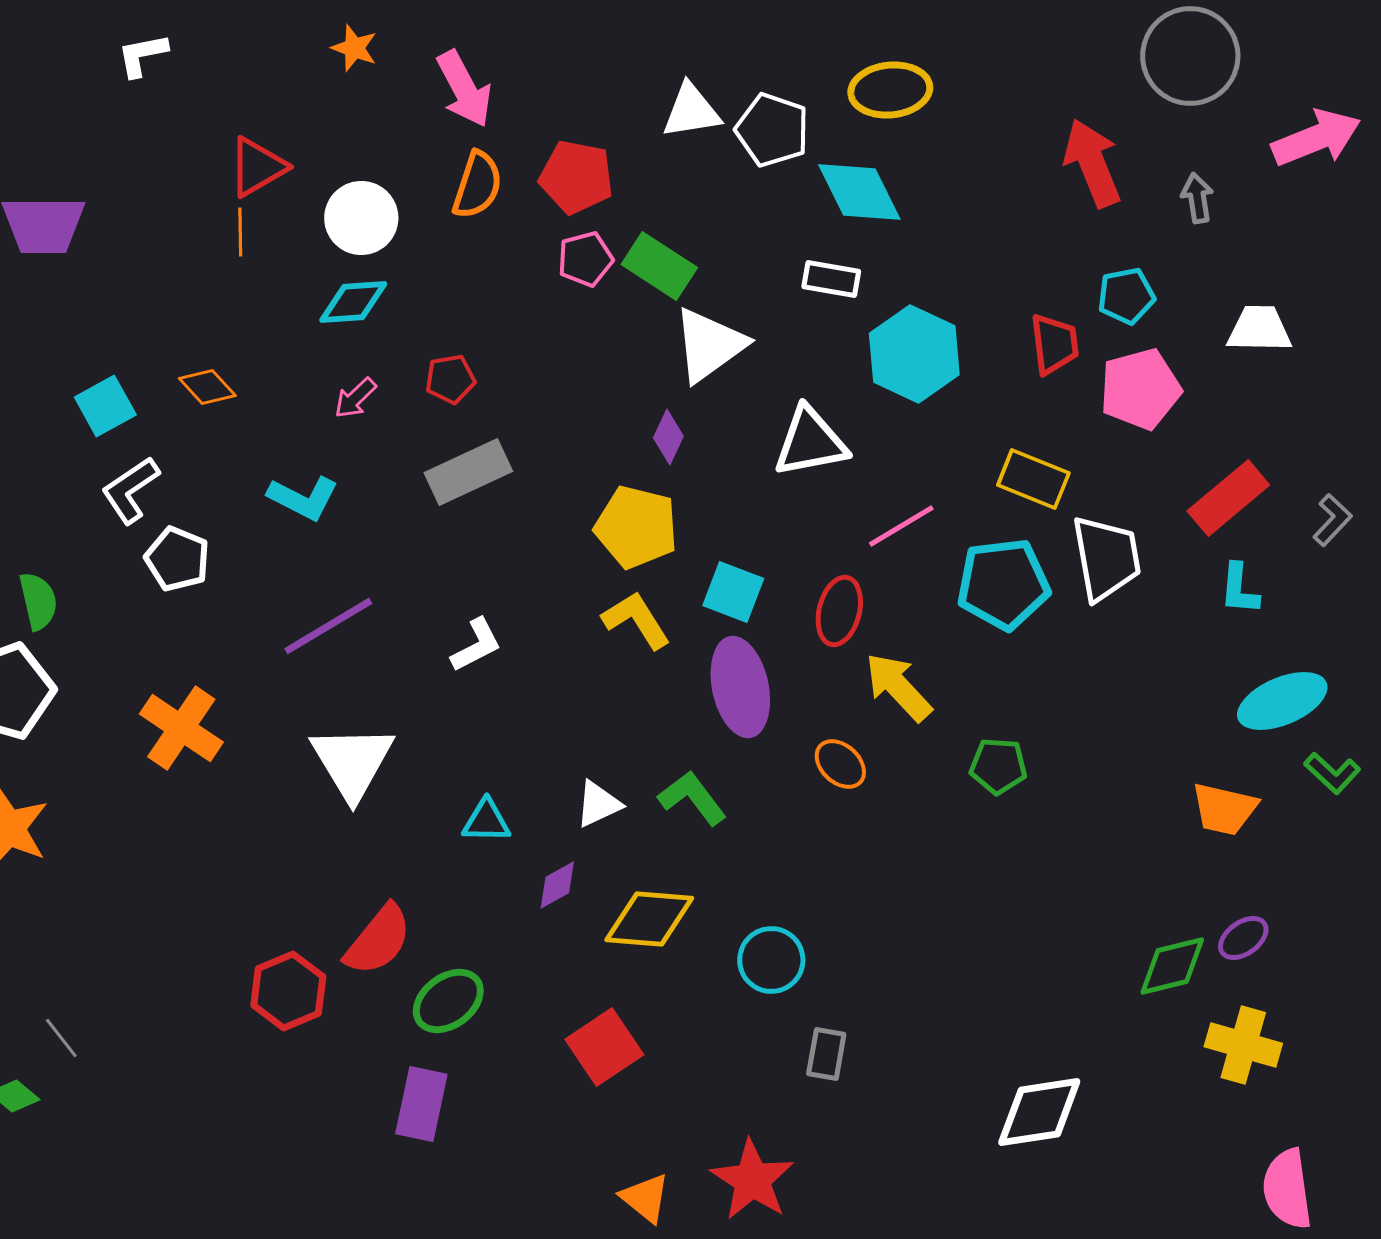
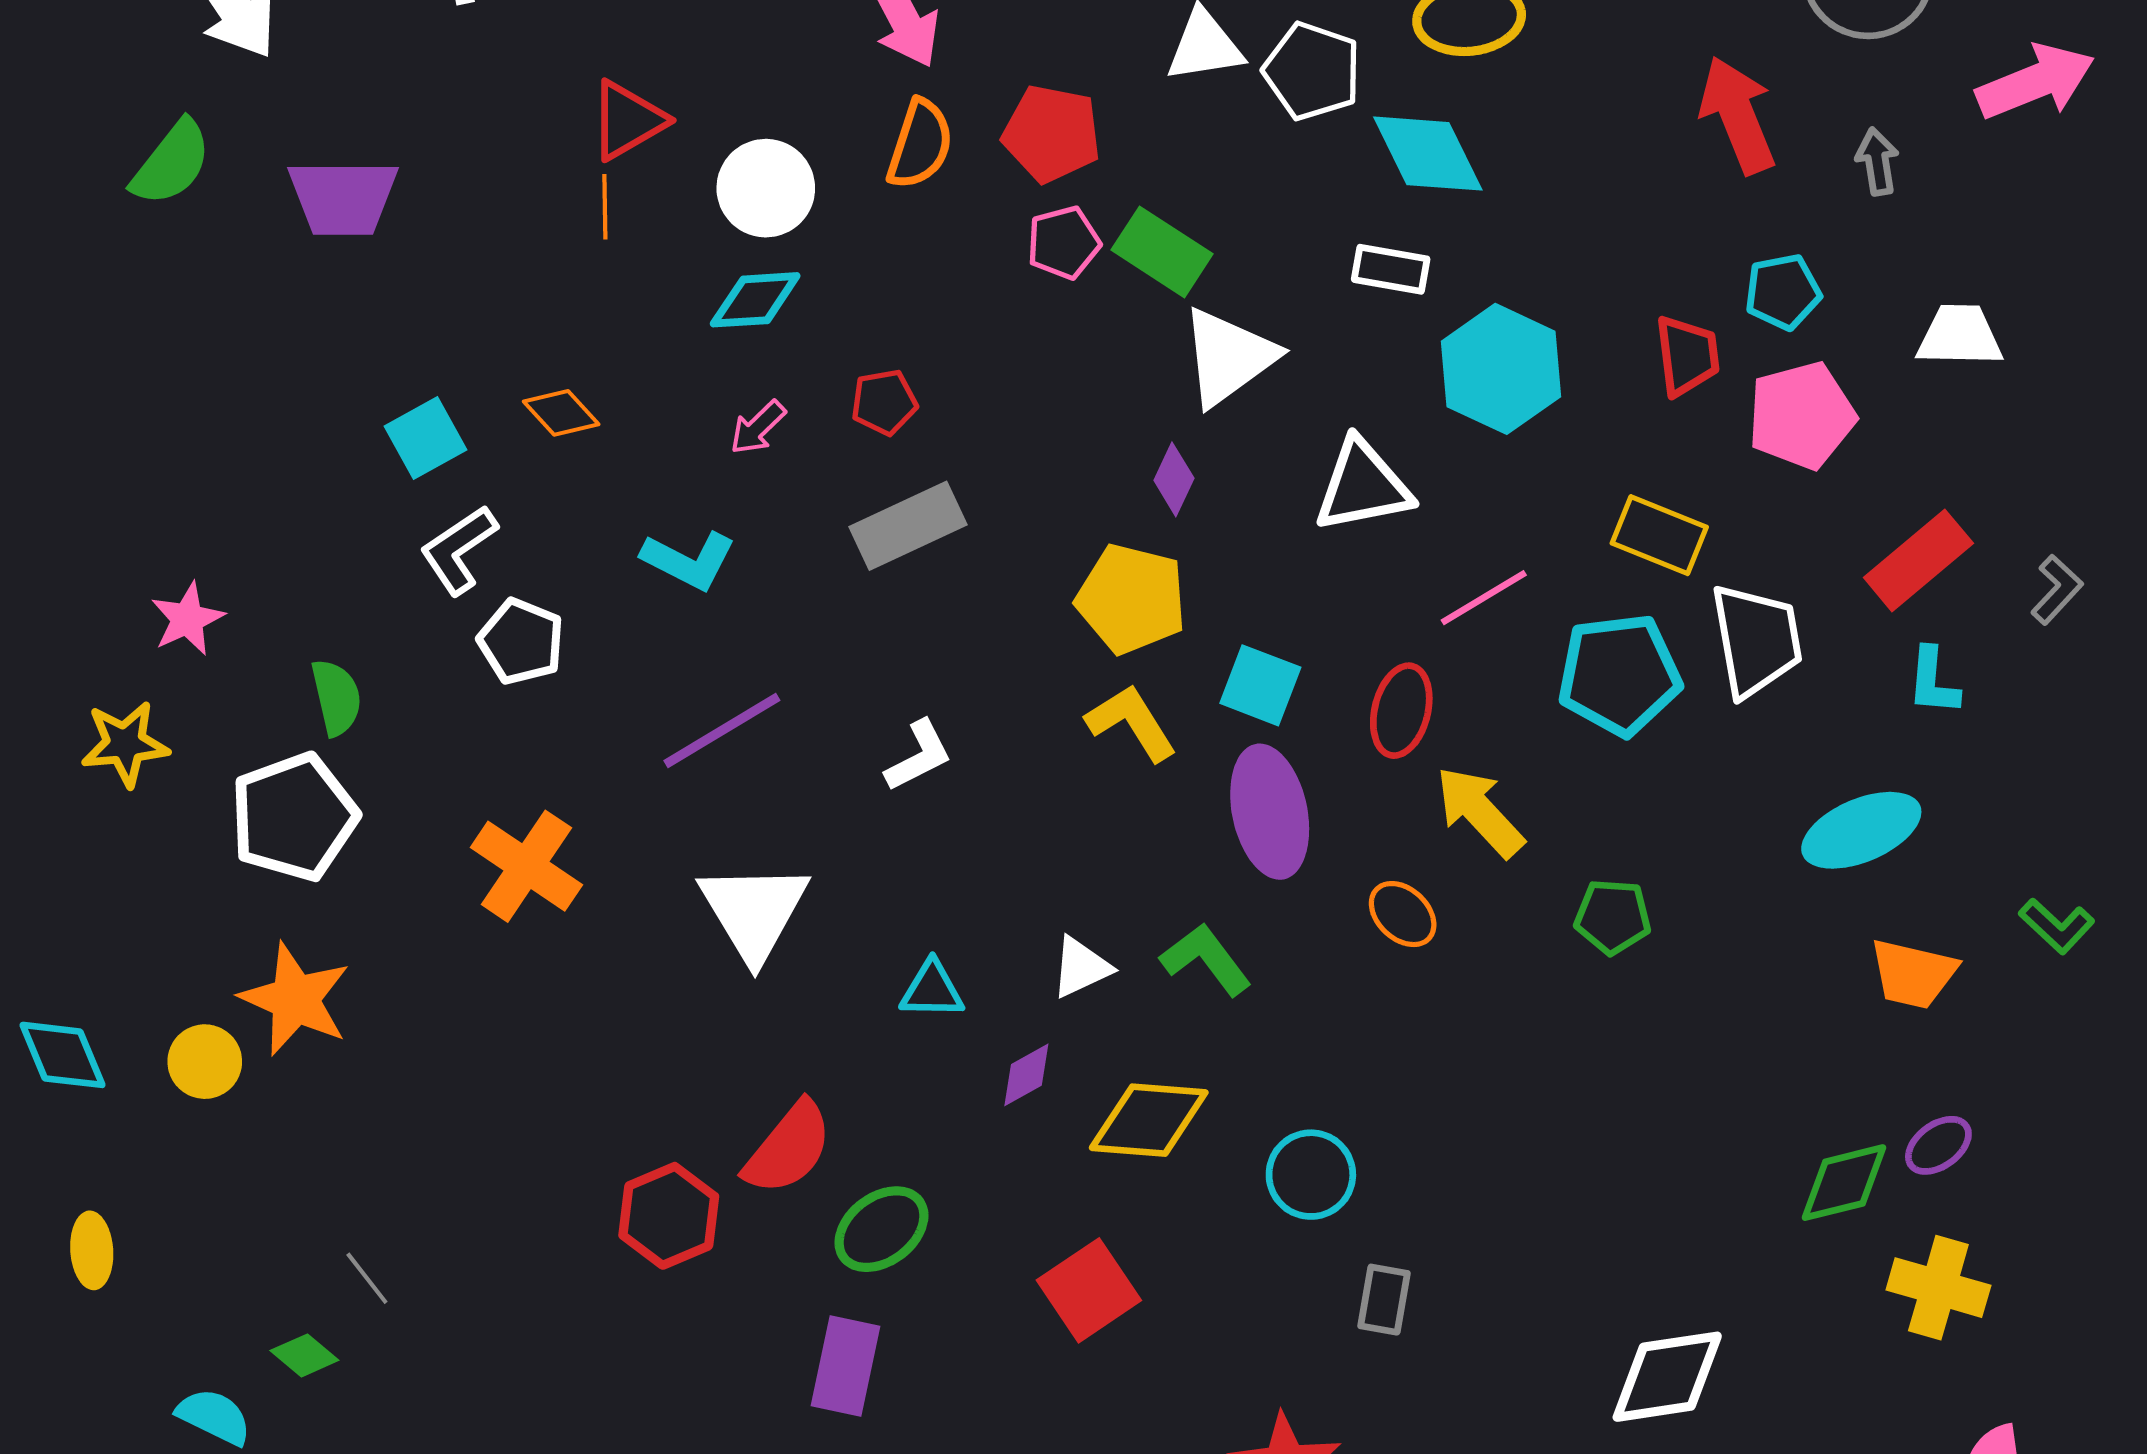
cyan ellipse: (1282, 701) -> (1861, 830), moved

